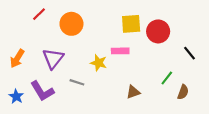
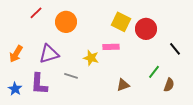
yellow square: (131, 24) -> (121, 22), turned 30
purple triangle: (53, 58) -> (49, 54), turned 35
purple L-shape: (42, 91) -> (39, 84), turned 35

